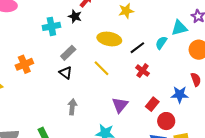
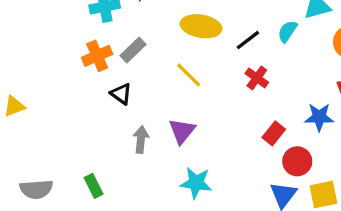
orange cross: (24, 64) -> (97, 56), moved
black triangle: (66, 73) -> (121, 94), moved
purple triangle: (120, 105) -> (182, 131), moved

